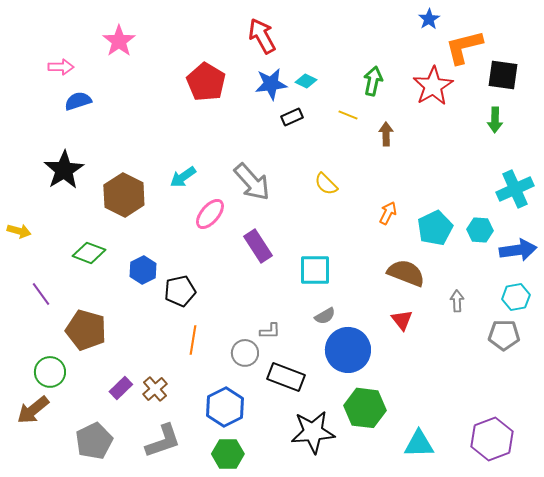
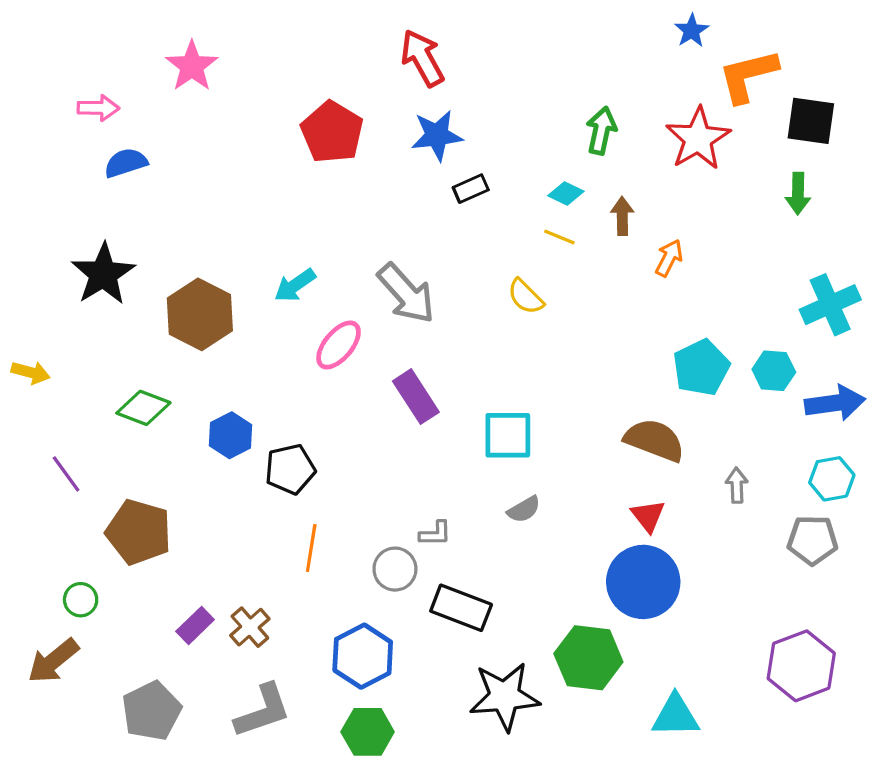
cyan diamond: (306, 81) -> (566, 193), moved
yellow line: (348, 115) -> (559, 237), moved
orange arrow: (388, 213) -> (669, 258), moved
blue circle: (348, 350) -> (643, 582), moved
green circle: (50, 372) -> (81, 600), size x0.7
purple hexagon: (492, 439) -> (801, 666), moved

